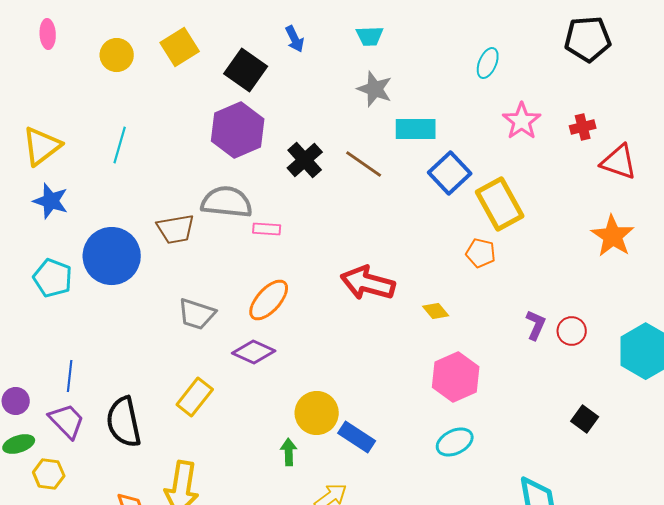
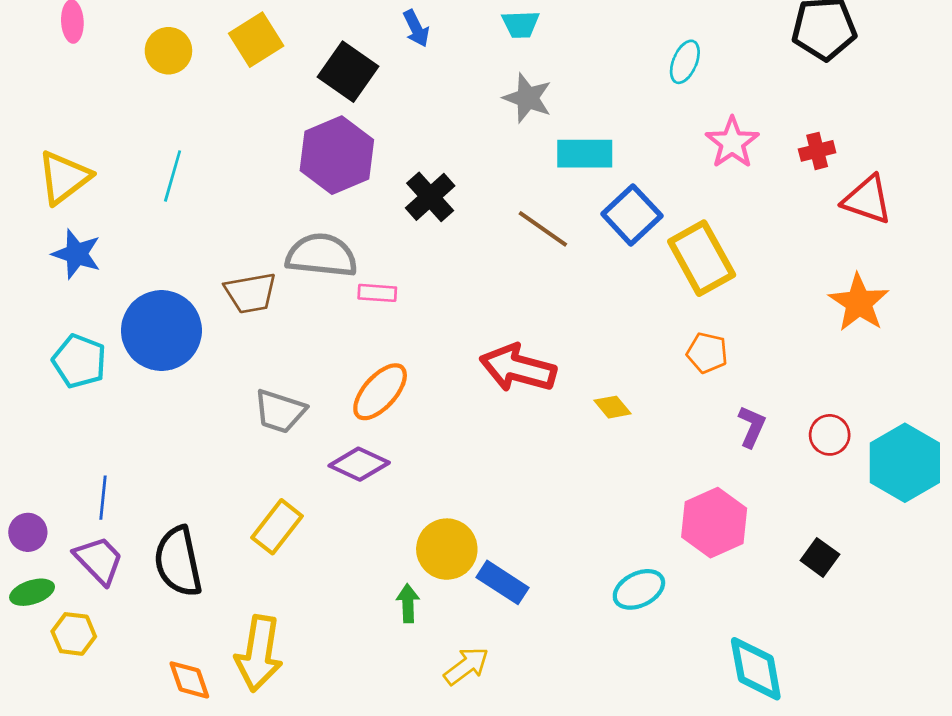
brown line: (364, 164) -> (543, 229), moved
orange pentagon: (481, 253) -> (707, 353), moved
red circle: (572, 331) -> (830, 435), moved
pink hexagon: (456, 377) -> (714, 523), moved

